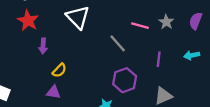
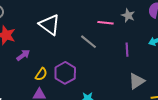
purple arrow: (43, 46) -> (23, 55), turned -120
purple hexagon: (125, 80) -> (65, 73), moved

